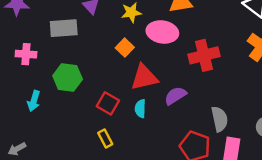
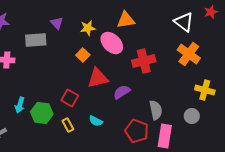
pink ellipse: (162, 32) -> (112, 43), turned 35
green hexagon: (68, 77) -> (42, 113), moved
cyan arrow: (34, 101) -> (20, 105), moved
cyan semicircle: (140, 109) -> (96, 121), moved, turned -64

